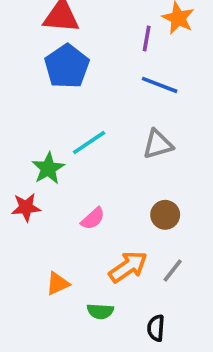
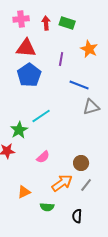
purple line: (147, 38) -> (61, 59), moved
gray triangle: (158, 144) -> (91, 107), moved
brown circle: (165, 215) -> (81, 163), moved

